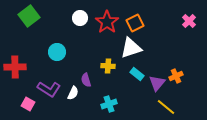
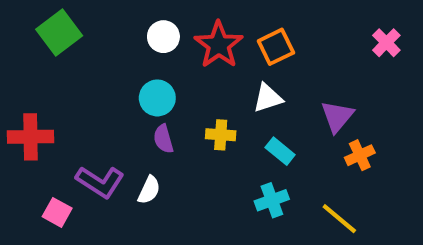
white triangle: (131, 48) -> (268, 98), size x0.7
cyan circle: (57, 52) -> (157, 98), moved
purple semicircle: (86, 80) -> (163, 139), moved
purple triangle: (157, 83) -> (337, 116), moved
cyan cross: (109, 104) -> (272, 200), moved

